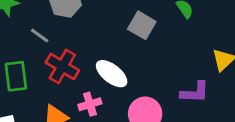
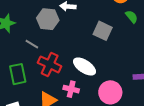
pink cross: (90, 104) -> (71, 89), turned 35

